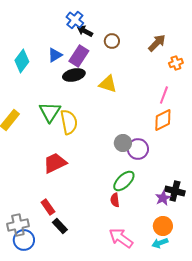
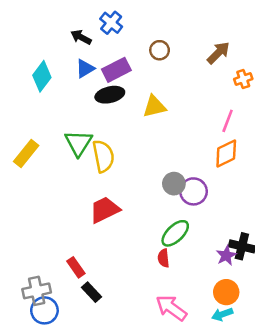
black arrow: (85, 31) -> (81, 37), moved
purple rectangle: (79, 56) -> (116, 70), turned 30
yellow triangle: (108, 84) -> (154, 106), turned -30
red trapezoid: (55, 163) -> (105, 210), moved

